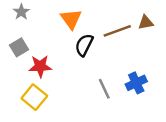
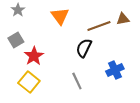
black semicircle: (84, 45) -> (84, 48), moved
red star: (40, 66) -> (34, 56), turned -30
gray line: (104, 89) -> (77, 81), moved

